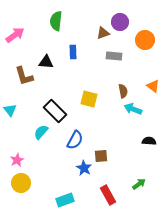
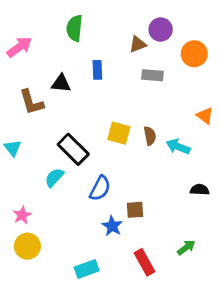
brown semicircle: (123, 91) -> (150, 136), moved

